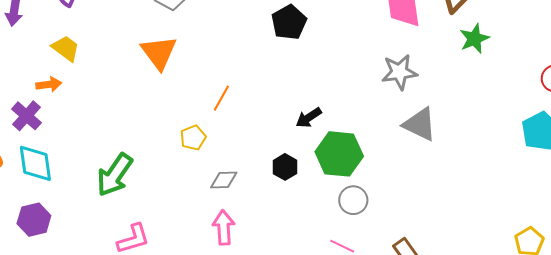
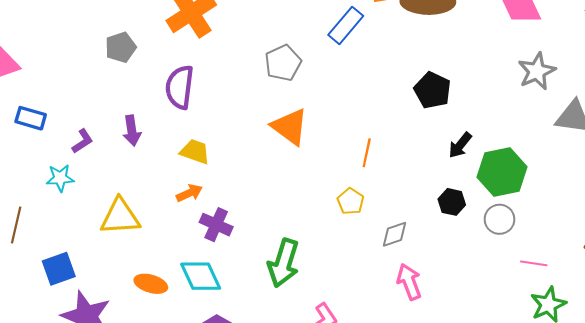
black pentagon: (289, 22) -> (433, 90), moved
purple cross: (26, 116) -> (216, 225), moved
gray circle: (353, 200) -> (500, 219), moved

